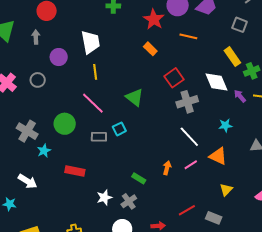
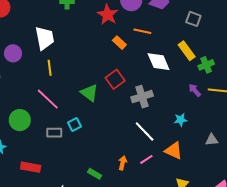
orange rectangle: (150, 49) -> (119, 43), moved
red square: (174, 78) -> (115, 79), moved
white diamond: (217, 82) -> (159, 62), moved

